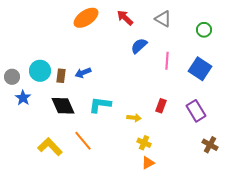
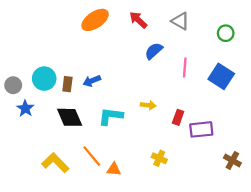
purple rectangle: (196, 111) -> (201, 129), moved, turned -65
yellow arrow: (134, 118) -> (148, 105), moved
orange triangle: (148, 163) -> (114, 169), moved, turned 32

